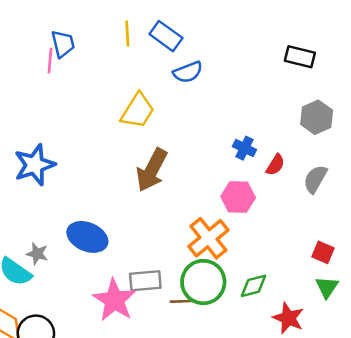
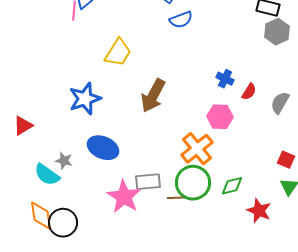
yellow trapezoid: (138, 111) -> (118, 53), moved
gray hexagon: (317, 117) -> (277, 32), moved
blue star: (35, 165) -> (85, 99), moved

